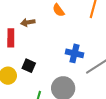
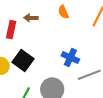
black square: (29, 66) -> (23, 60), size x1.5

